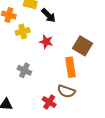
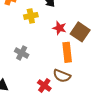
yellow cross: (23, 31) -> (31, 16), moved
red star: (46, 42) -> (59, 28), moved

